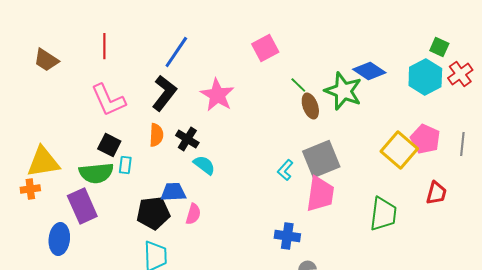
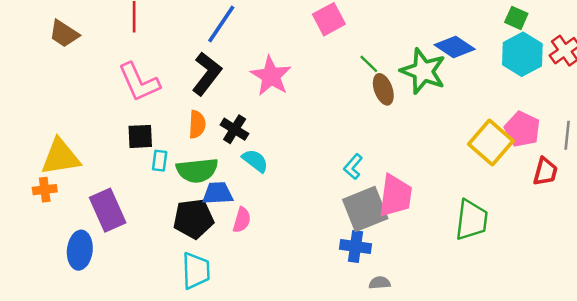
green square: (439, 47) -> (516, 18), moved
black square: (109, 145) -> (140, 136), turned -30
gray square: (321, 159) -> (365, 209), moved
green semicircle: (96, 173) -> (197, 170), moved
red trapezoid: (436, 193) -> (545, 172), moved

